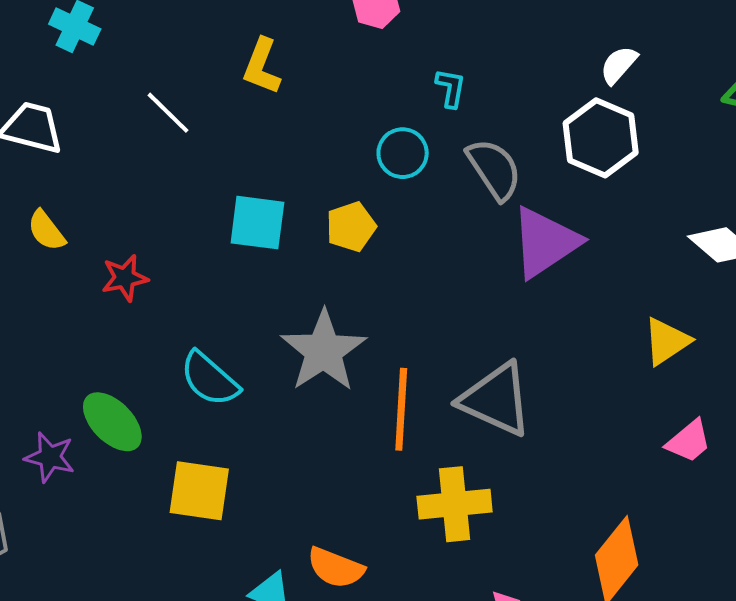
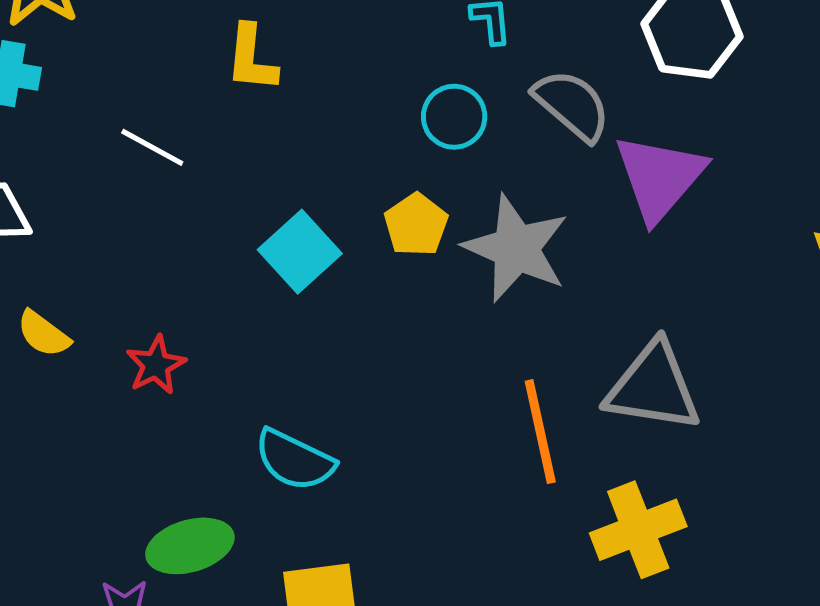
cyan square: (257, 223) -> (300, 252), turned -34
gray star: (324, 351) -> (516, 248), moved
green ellipse: (112, 422) -> (190, 546), turned -46

